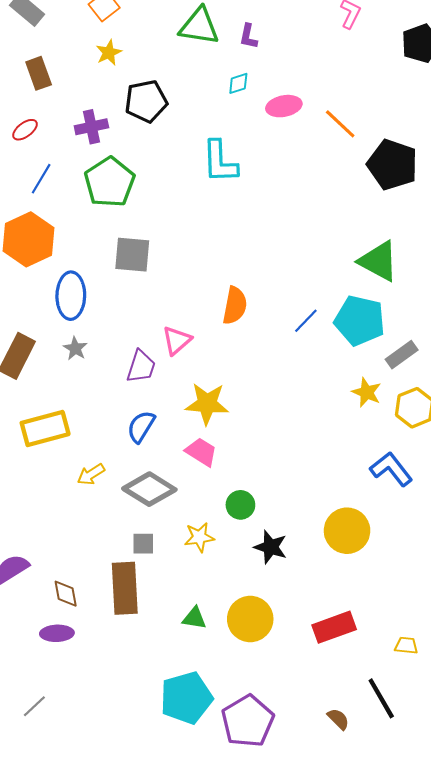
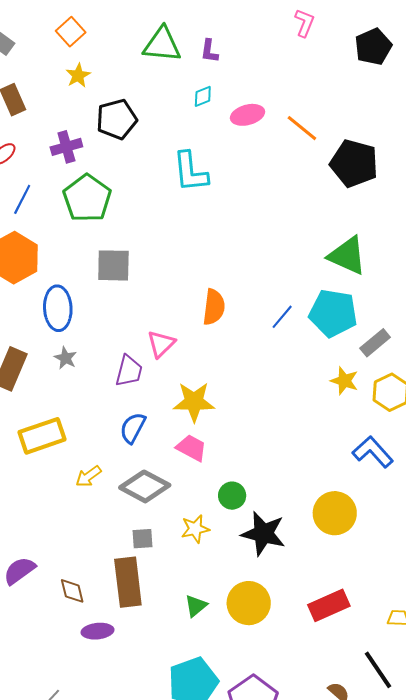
black star: (271, 547) -> (263, 534), size x1.4
green triangle: (194, 618) -> (196, 606), turned -45
purple ellipse: (57, 633) -> (98, 631), moved

